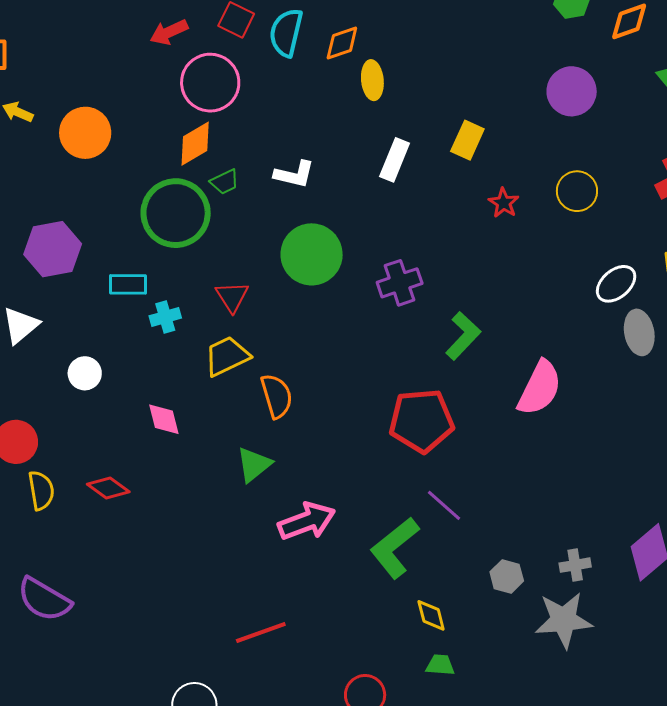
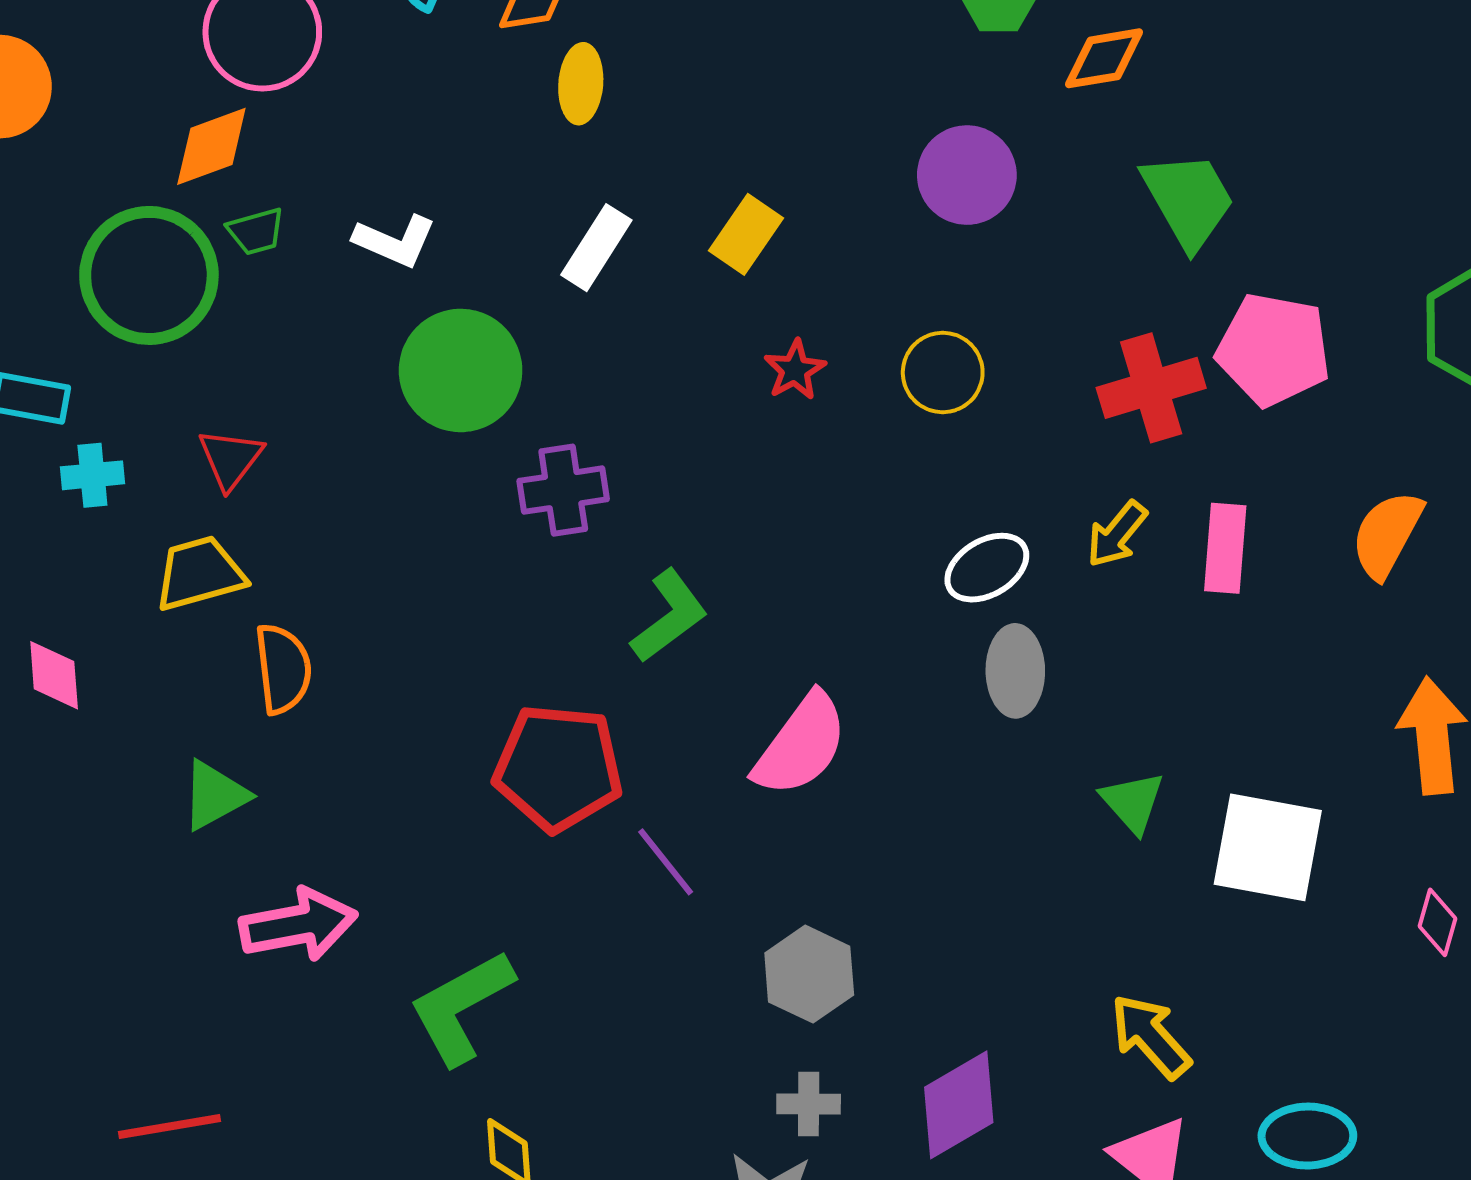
green circle: (312, 254) -> (461, 370), moved
purple line: (444, 505) -> (666, 862), moved
gray hexagon: (507, 576) -> (809, 974), moved, size x1.4

